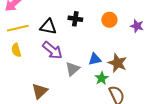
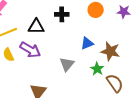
purple arrow: (52, 50) -> (30, 50), moved
blue triangle: (95, 59) -> (87, 43), moved

